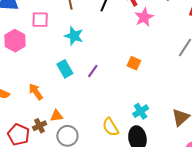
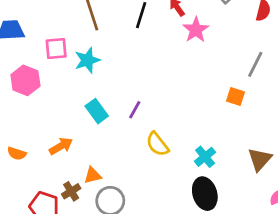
cyan star: (74, 36) -> (87, 60), moved, turned -30
orange square: (134, 63) -> (235, 96), moved
orange arrow: (36, 92) -> (61, 146), turned 102
yellow semicircle: (111, 127) -> (157, 144), moved

